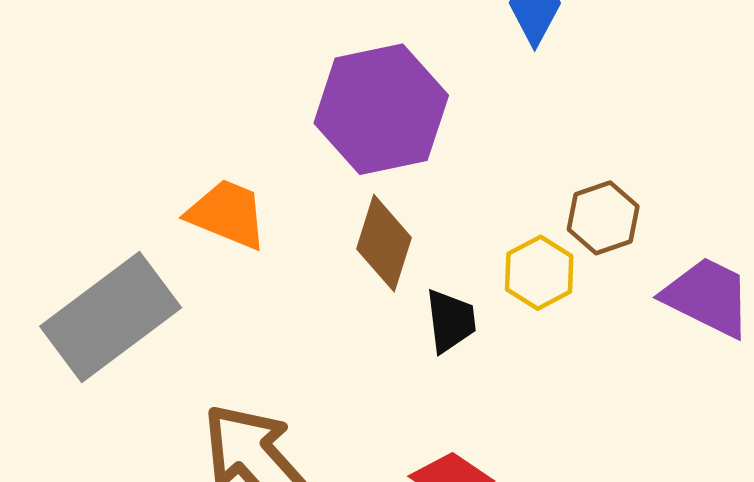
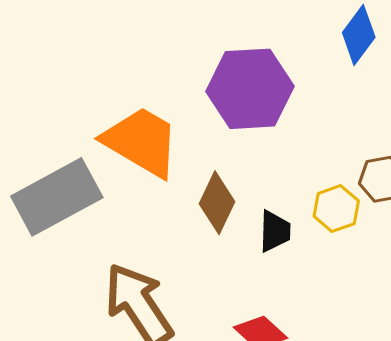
orange trapezoid: (227, 214) -> (141, 142), size x1.5
brown diamond: (384, 243) -> (217, 203), moved

